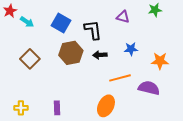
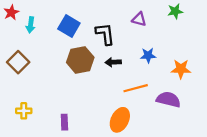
cyan arrow: (27, 22) -> (31, 25), turned 64
brown square: (30, 59) -> (18, 62), moved
yellow cross: (21, 108) -> (24, 111), moved

